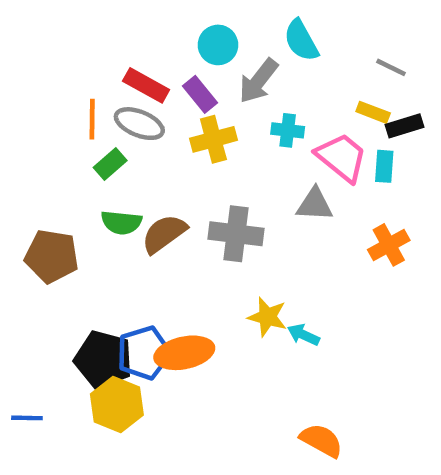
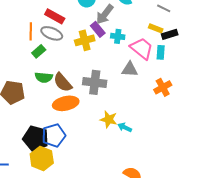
purple rectangle: (200, 94) -> (98, 29), moved
brown semicircle: (164, 234) -> (63, 82), turned -95
orange ellipse: (184, 353) -> (66, 103), moved

